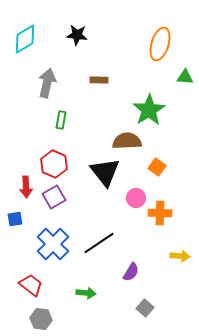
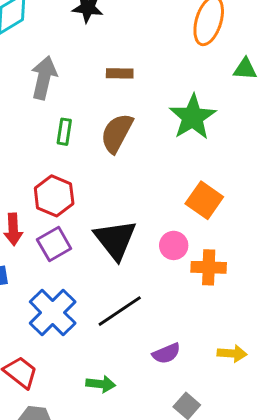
brown semicircle: (127, 141) -> (117, 133), moved, turned -60
orange square: (157, 167) -> (204, 200), size x1.4
black triangle: (105, 172) -> (115, 240), moved
yellow arrow: (180, 256) -> (232, 353), moved
purple semicircle: (131, 272) -> (166, 353), turned 36

